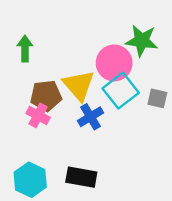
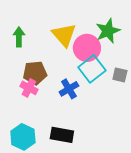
green star: (142, 41) -> (108, 31), turned -30
yellow triangle: (79, 85) -> (64, 35), moved

